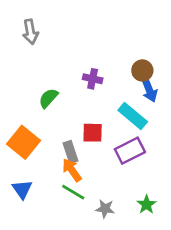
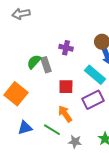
gray arrow: (30, 32) -> (21, 14), turned 90
gray rectangle: (70, 152) -> (46, 65), moved
orange arrow: (72, 170) -> (65, 114), moved
blue triangle: (22, 189) -> (25, 128), moved, turned 49

